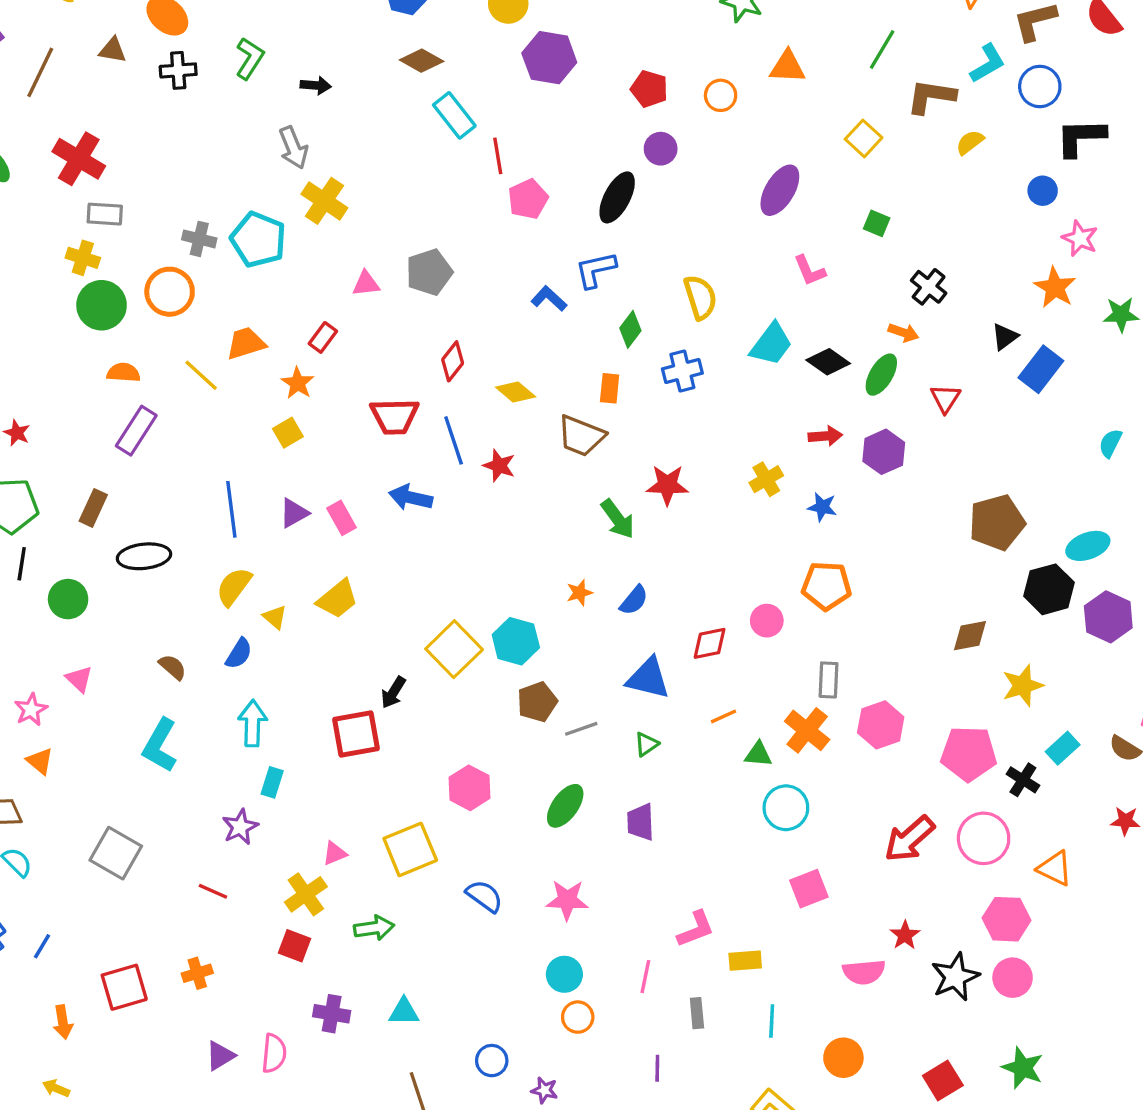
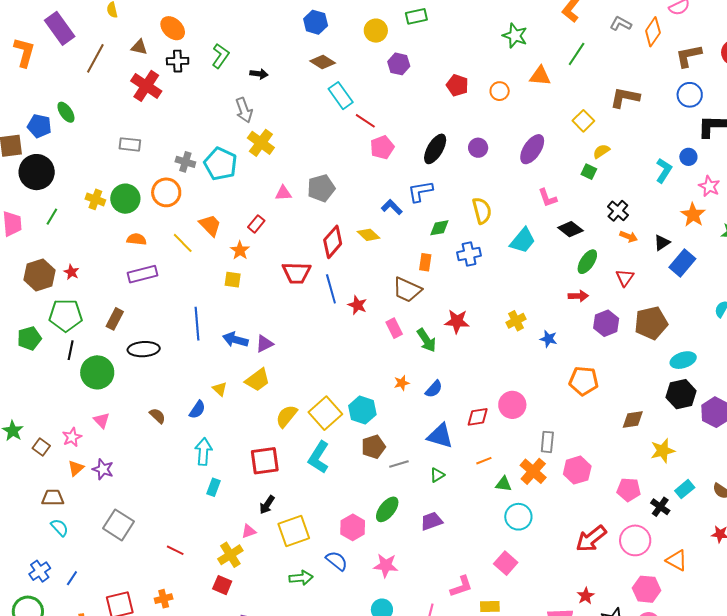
green line: (882, 50) -> (577, 54), moved
purple hexagon: (549, 58) -> (399, 64), size x0.7
cyan L-shape: (988, 63) -> (664, 171), moved, turned -30
yellow semicircle: (970, 142) -> (601, 151), moved
purple circle: (661, 149) -> (478, 148), moved
red line: (498, 156) -> (365, 121), turned -50
red cross: (79, 159) -> (146, 86), moved
yellow cross: (83, 258) -> (95, 199), moved
green diamond: (630, 329) -> (439, 228), turned 40
orange arrow: (903, 332) -> (629, 237), moved
orange trapezoid: (246, 343) -> (210, 225), turned 60
red diamond: (453, 361) -> (333, 242), size x1.4
black diamond: (828, 362) -> (570, 229), moved
yellow diamond: (516, 392) -> (368, 235), moved
purple rectangle: (136, 431) -> (143, 274), turned 40
yellow square: (288, 433) -> (233, 280), turned 36
red arrow: (825, 436) -> (578, 296), moved
purple hexagon: (884, 452) -> (606, 323), moved
blue arrow: (411, 498) -> (235, 340), moved
purple triangle: (294, 513) -> (264, 344), moved
pink rectangle: (341, 518) -> (394, 328), moved
brown pentagon: (997, 522) -> (651, 323), moved
cyan ellipse: (1088, 546) -> (683, 360), moved
orange pentagon: (826, 586) -> (584, 381), moved
yellow semicircle: (234, 587) -> (287, 416), moved
green circle: (68, 599) -> (97, 372), size x1.4
pink circle: (767, 621) -> (512, 405), size x1.4
black arrow: (393, 692) -> (267, 505), moved
cyan L-shape: (160, 745) -> (319, 457), moved
pink pentagon: (969, 754) -> (629, 490), size x0.7
orange triangle: (40, 761) -> (76, 468), turned 36
pink hexagon: (470, 788) -> (353, 527), moved
purple trapezoid: (640, 822) -> (432, 521), turned 70
purple star: (240, 827) -> (103, 469), moved, turned -30
pink square: (809, 889) -> (506, 563), moved, turned -30
green arrow: (374, 928) -> (301, 578), moved

